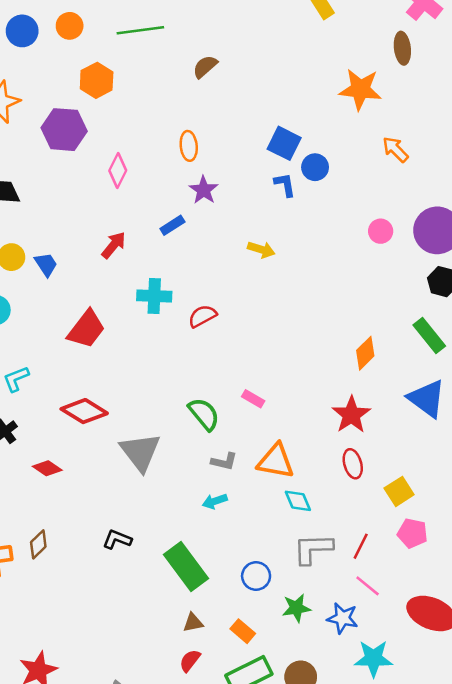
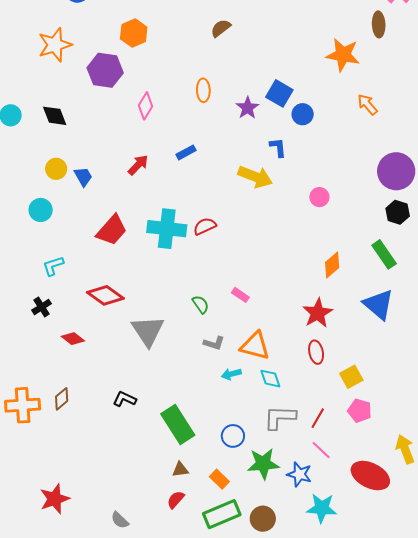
blue L-shape: (285, 185) -> (278, 147), moved
purple star: (204, 190) -> (248, 108), moved
pink circle: (381, 231) -> (319, 197), moved
yellow arrow: (261, 250) -> (255, 177), size x1.6
cyan cross: (154, 296) -> (167, 229), moved, size x1.4
green semicircle: (204, 414) -> (201, 304), size x0.7
cyan arrow: (215, 501) -> (231, 374), moved
green star: (296, 608) -> (263, 464), size x1.4

